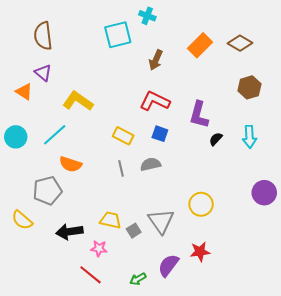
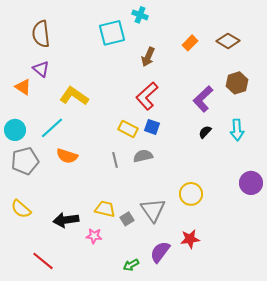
orange rectangle: (200, 45) -> (190, 43), size x0.7
red L-shape: (155, 101) -> (147, 96), turned -68
purple L-shape: (199, 115) -> (203, 99), moved, turned 32
yellow rectangle: (123, 136) -> (128, 129), moved
gray pentagon: (47, 191) -> (25, 161), moved
red line: (90, 275) -> (43, 261), moved

